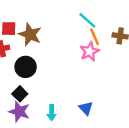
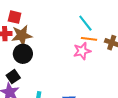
brown star: (30, 34) -> (22, 35), moved, turned 30
orange line: (95, 37) -> (89, 39), turned -70

